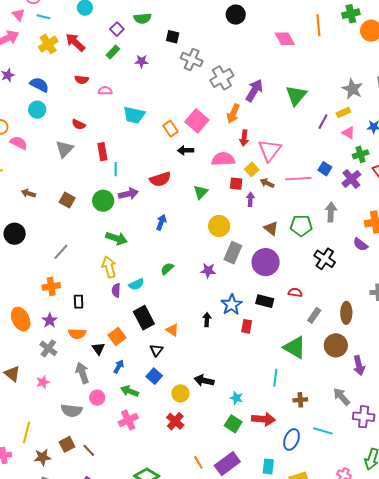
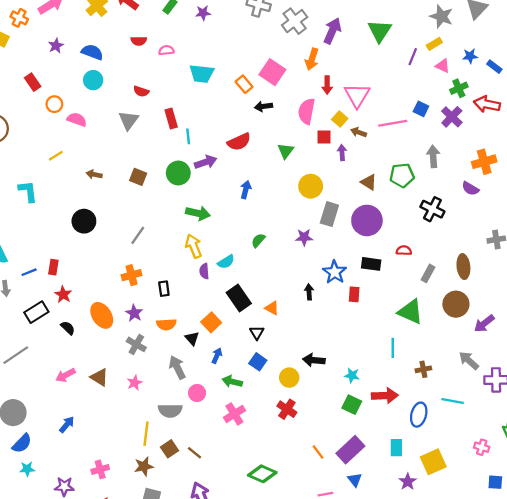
pink semicircle: (223, 159) -> (307, 111), turned -70
purple arrow: (359, 365) -> (484, 323), turned 72
yellow line: (27, 432) -> (146, 434), moved

